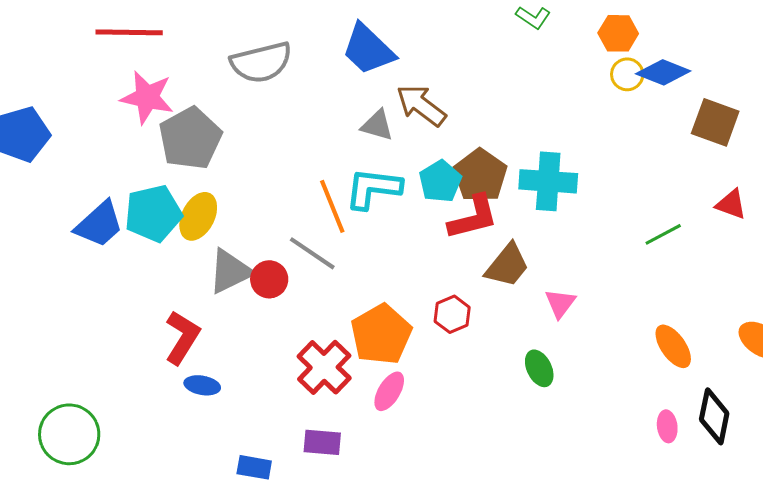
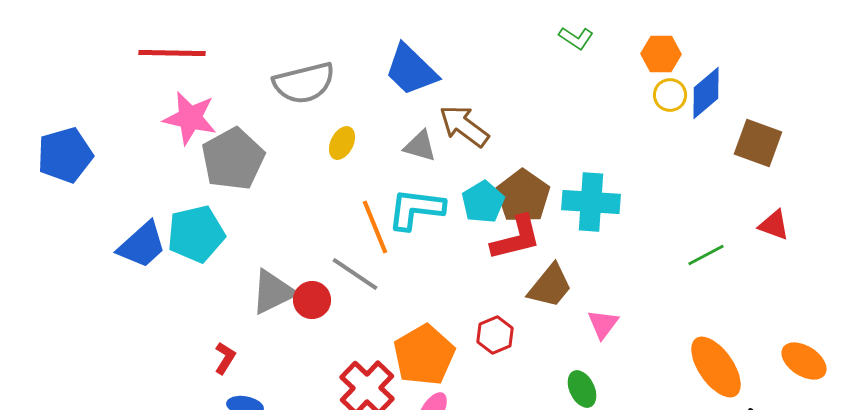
blue diamond: (663, 72) -> (706, 93), turned -62
yellow ellipse: (198, 216) -> (342, 143), moved, size x0.7
red L-shape: (182, 337) -> (225, 358), size x0.6
orange ellipse: (673, 346) -> (716, 367), size x1.4

